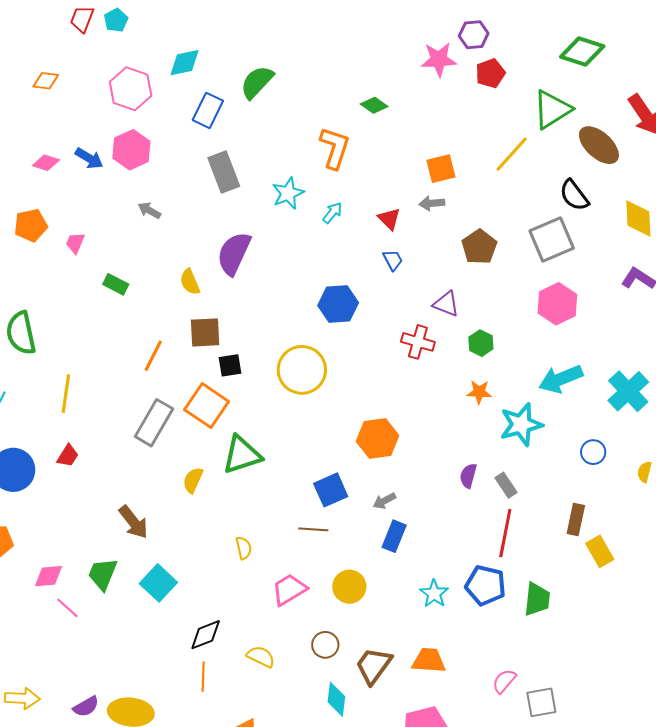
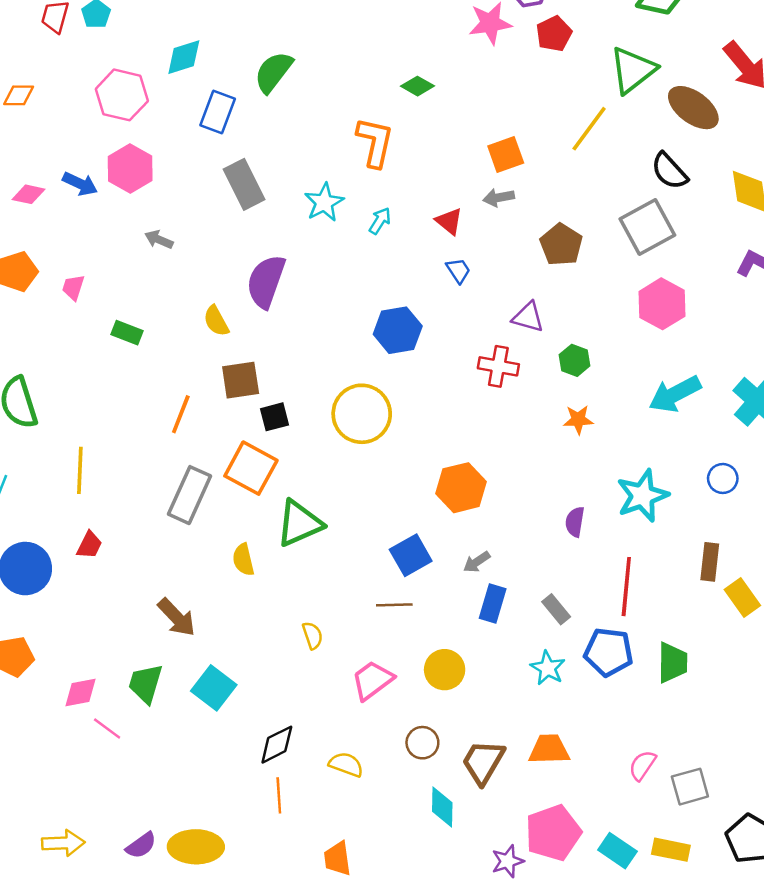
cyan star: (521, 425) -> (642, 496), moved
yellow semicircle: (193, 480) -> (243, 560), turned -32
gray rectangle: (506, 485) -> (556, 609), moved

